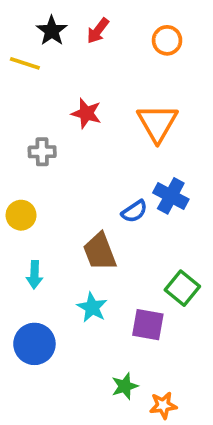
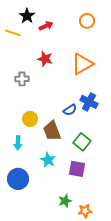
red arrow: (98, 31) -> (46, 26), moved, turned -152
orange triangle: (157, 123) -> (82, 64), turned 30
yellow circle: (21, 215) -> (30, 119), moved
green square: (182, 288) -> (82, 142), moved

